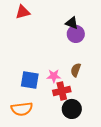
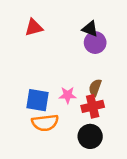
red triangle: (23, 12) -> (34, 28), moved
red cross: (62, 91) -> (93, 106), moved
orange semicircle: (22, 109) -> (45, 123), moved

